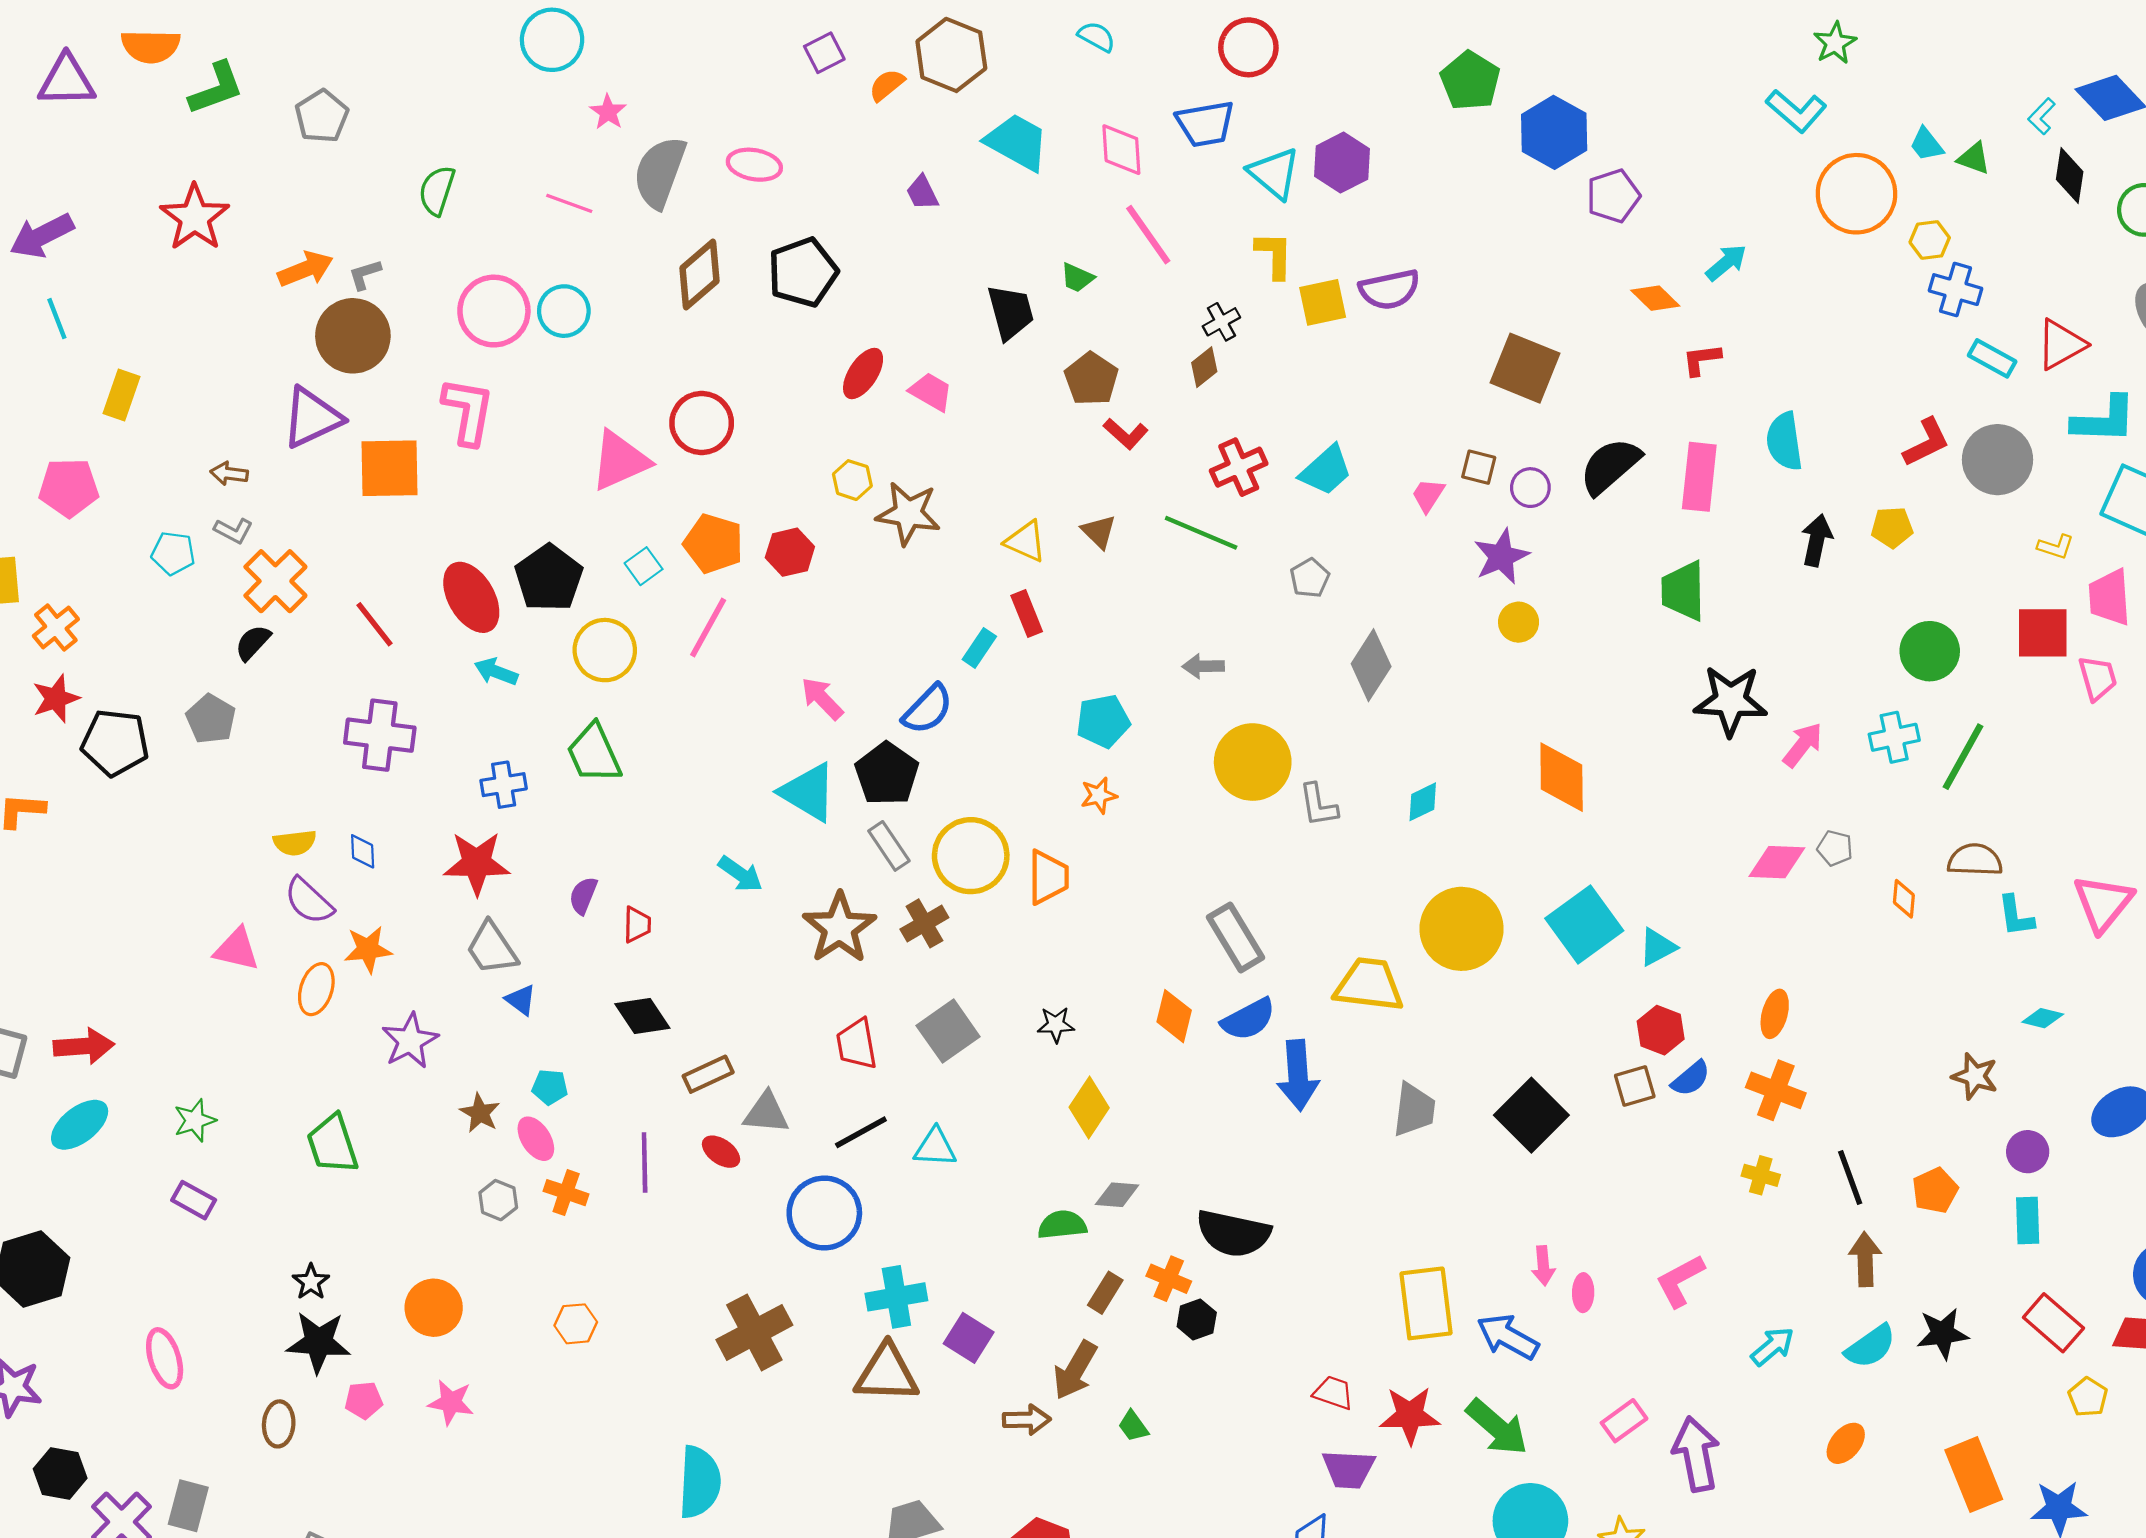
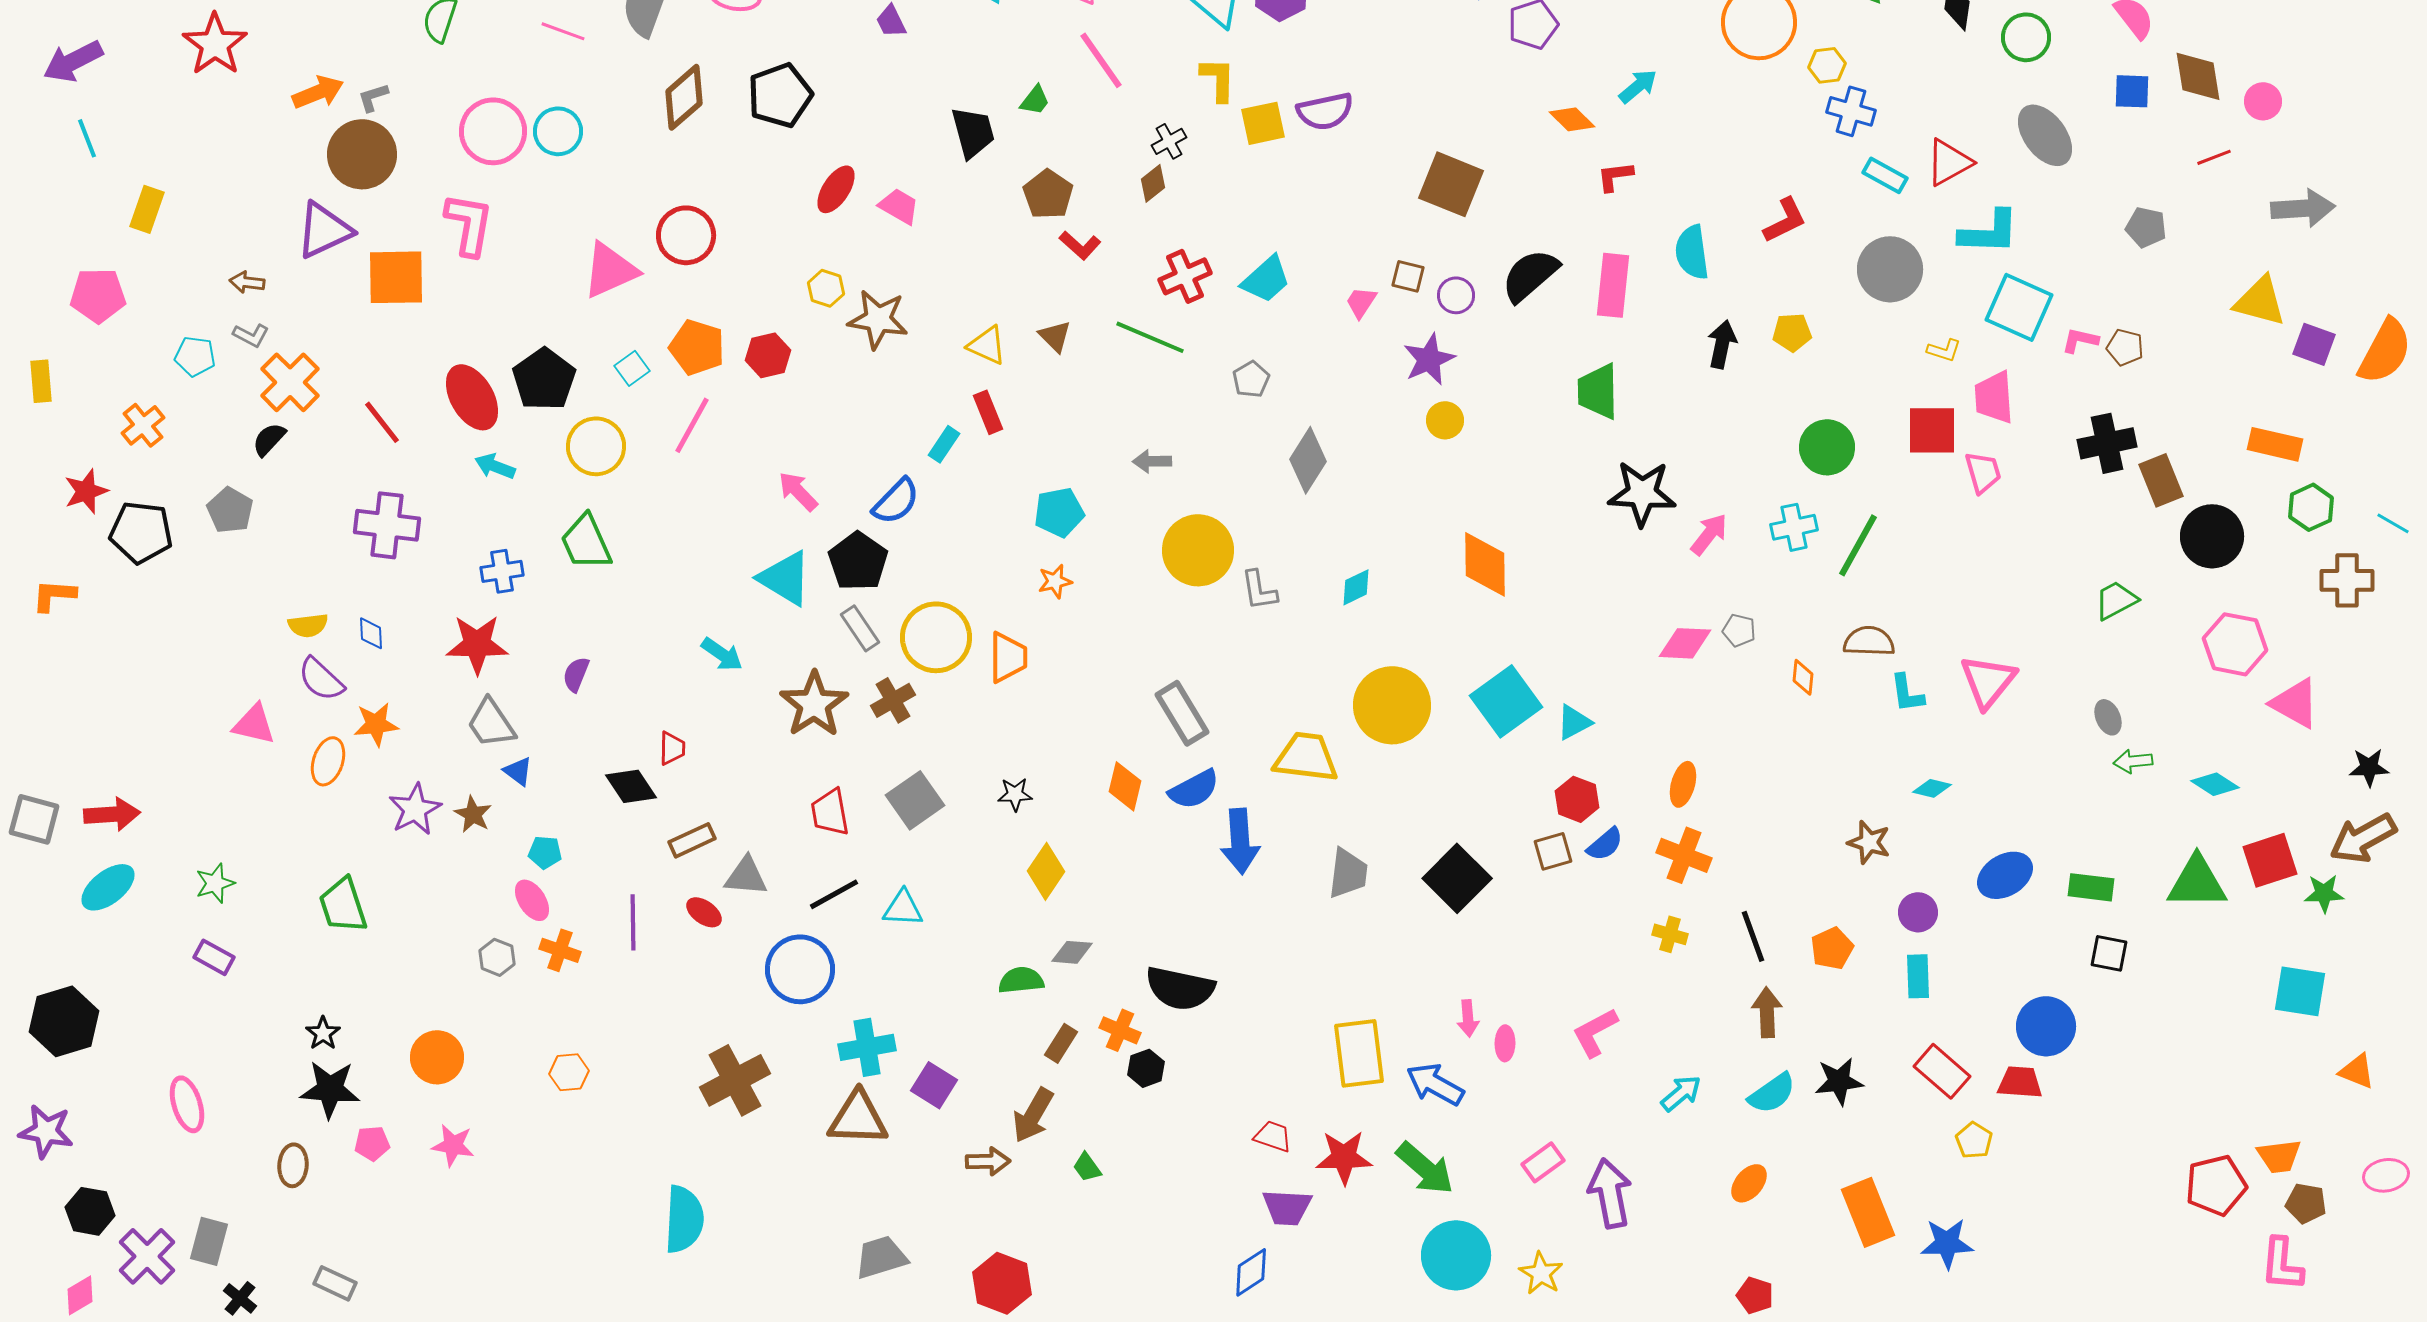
green trapezoid: (1077, 278) -> (1035, 100), turned -76
red L-shape: (1926, 442) -> (1785, 220), moved
orange cross: (56, 627) -> (143, 425), moved
red trapezoid: (637, 925) -> (672, 748), moved
brown star: (480, 1113) -> (473, 814), moved

